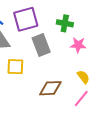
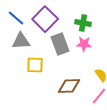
purple square: (26, 19) -> (45, 19), turned -30
pink star: (78, 45) -> (84, 44), moved

